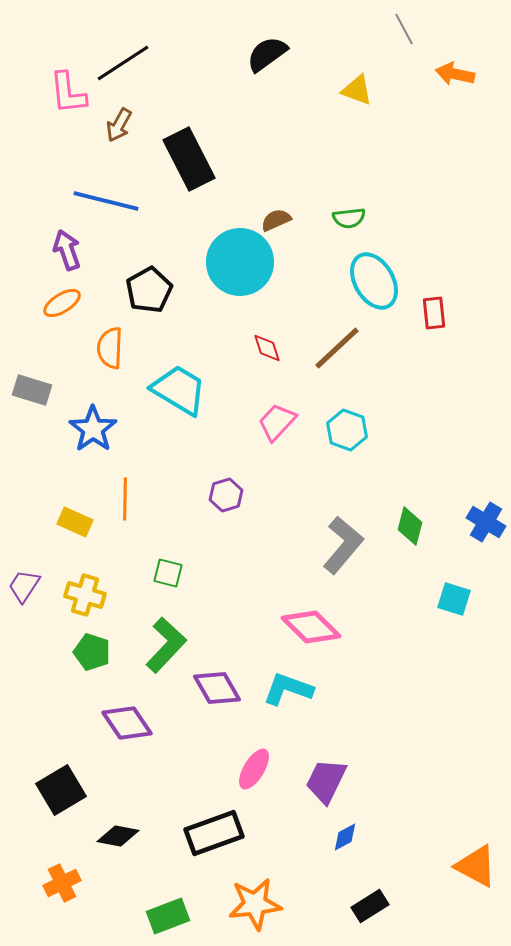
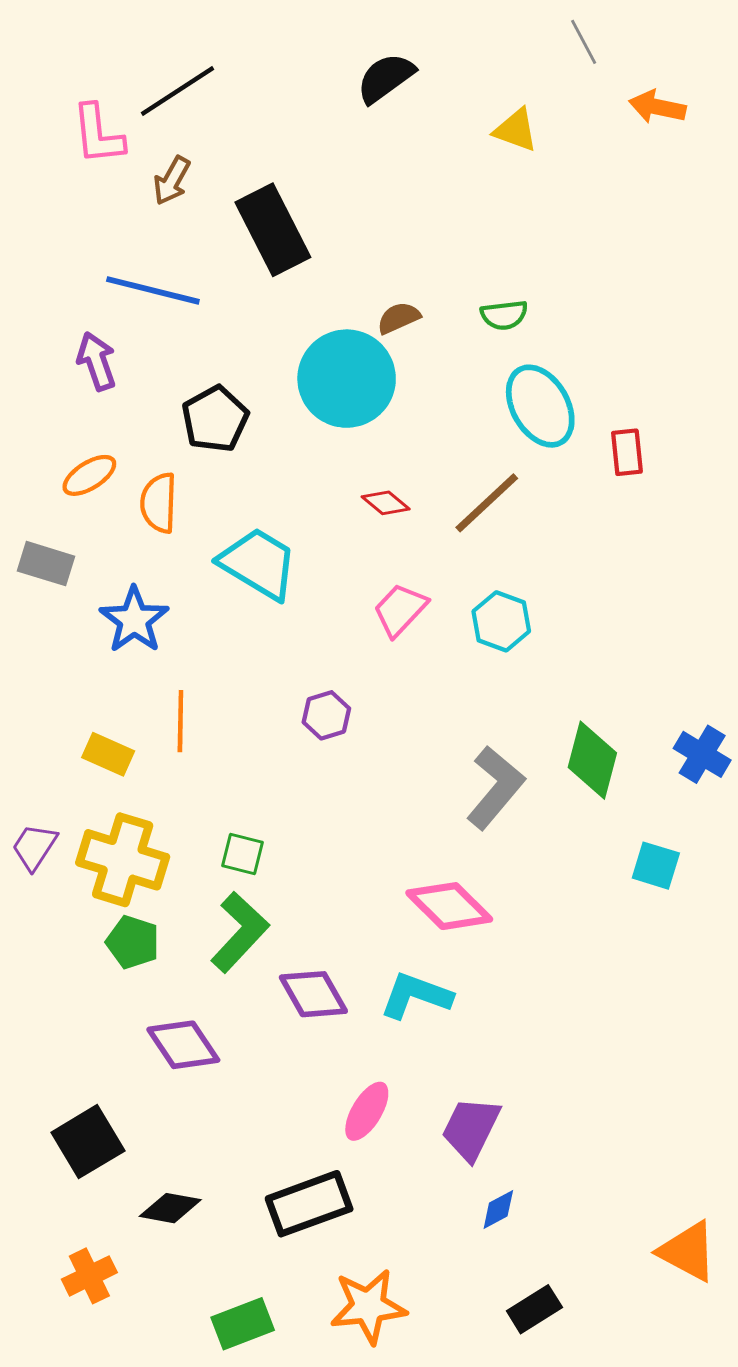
orange ellipse: (62, 303) -> (89, 475), moved
red diamond: (267, 348) -> (386, 503), turned -32
green diamond: (410, 526) -> (592, 760), size x1.4
green square: (168, 573) -> (243, 854), moved
yellow cross: (85, 595) -> (123, 860), size x1.5

